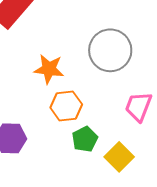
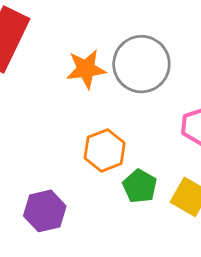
orange star: (49, 69) -> (86, 69), moved

